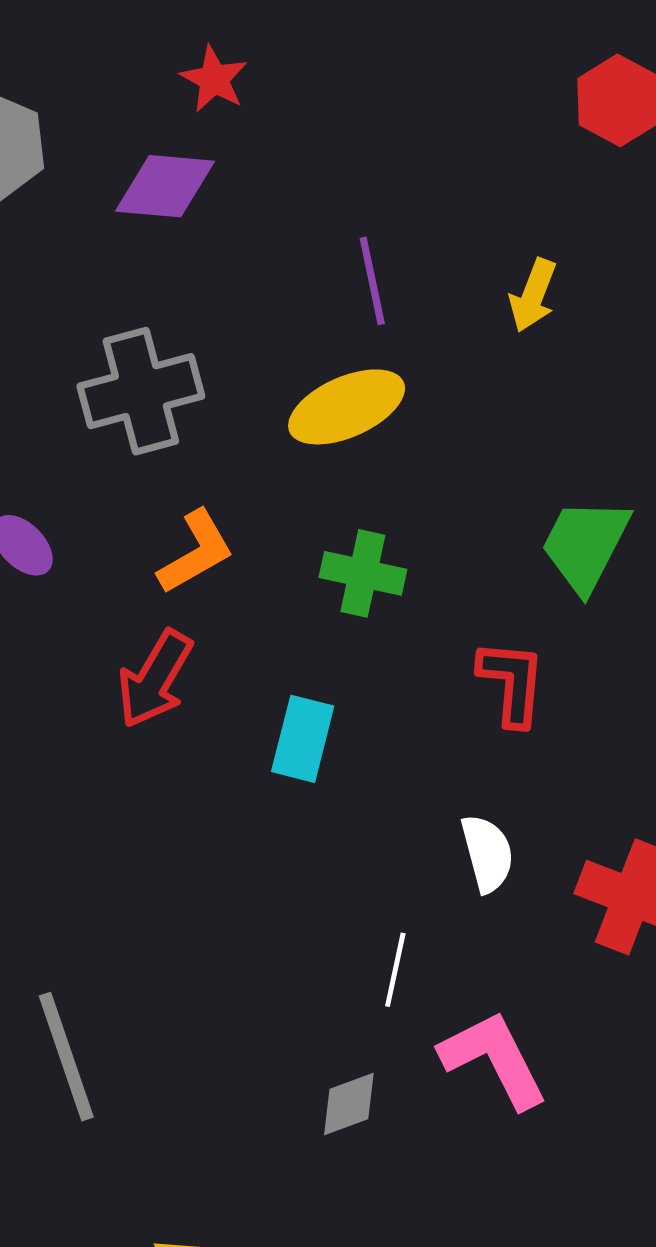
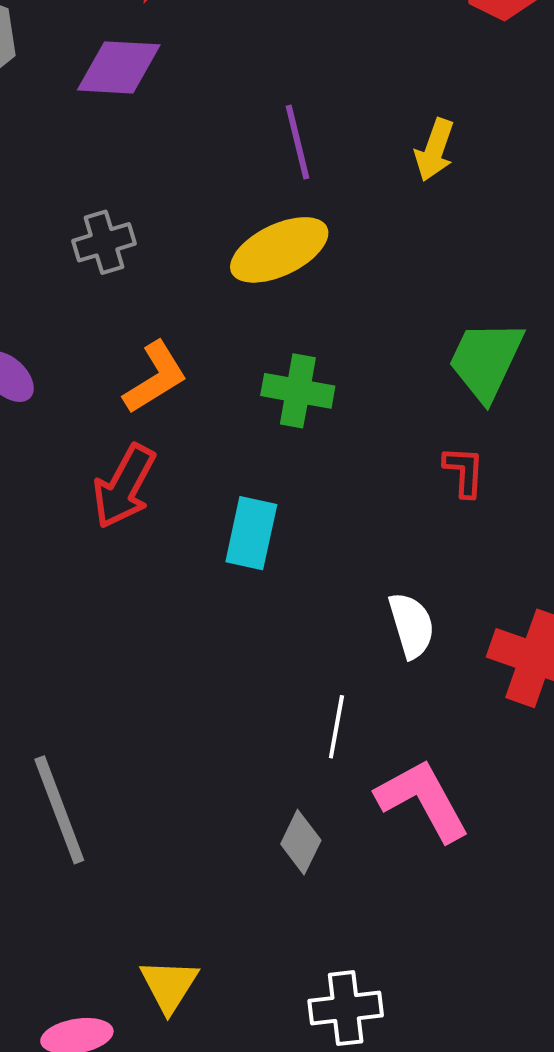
gray cross: (141, 391) -> (104, 242), size x0.6
red L-shape: (512, 683) -> (464, 472), moved, size x0.7
gray diamond: (349, 1104) -> (301, 842), turned -42

